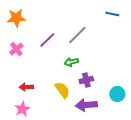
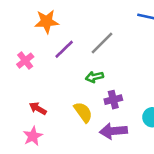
orange star: (16, 18) -> (47, 22), moved
red arrow: (26, 87) -> (38, 108), turned 32

